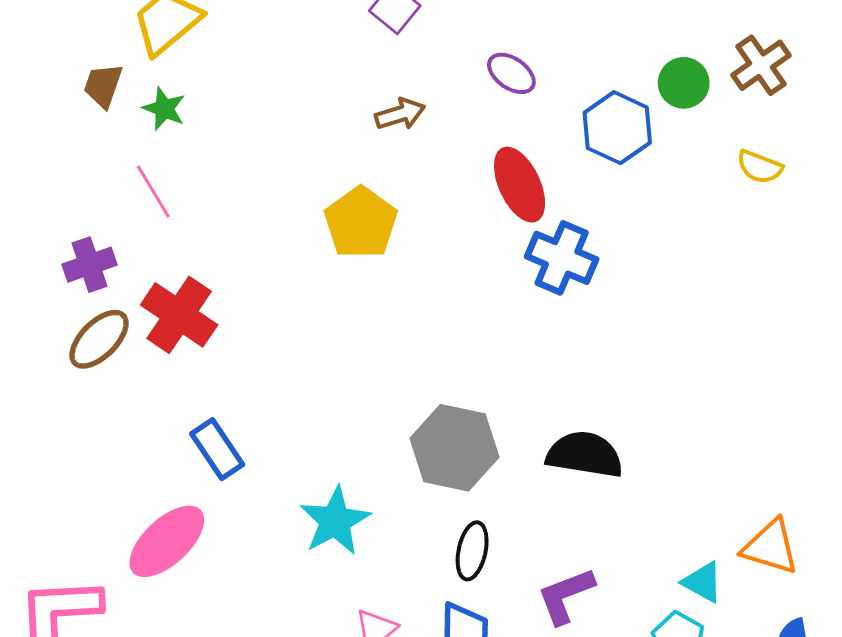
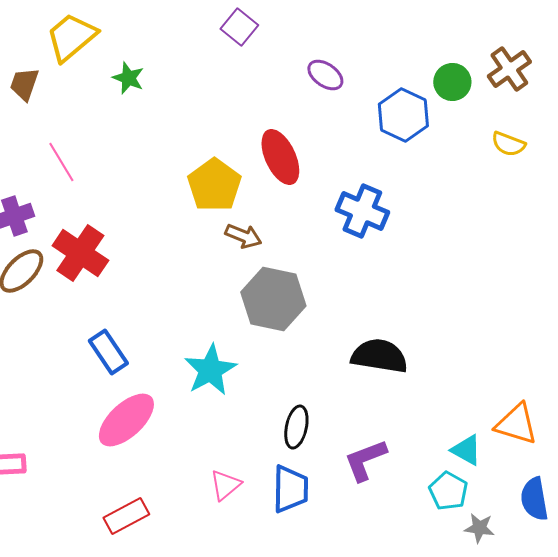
green star: (164, 109) -> (128, 78), moved
brown arrow: (400, 114) -> (243, 236), moved, turned 39
red ellipse: (520, 185) -> (280, 157), moved
gray hexagon: (454, 448) -> (273, 299), moved
cyan star: (335, 521) -> (210, 370), moved
pink ellipse: (167, 541) -> (126, 420), moved

